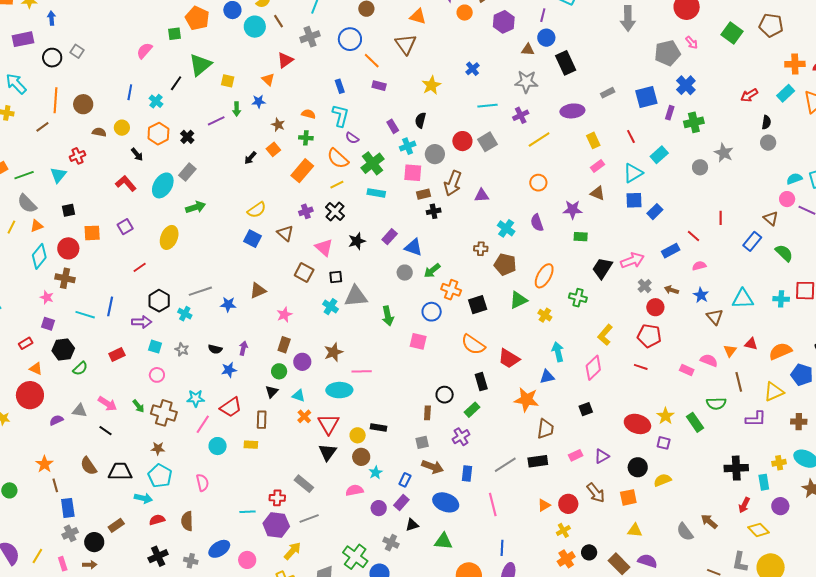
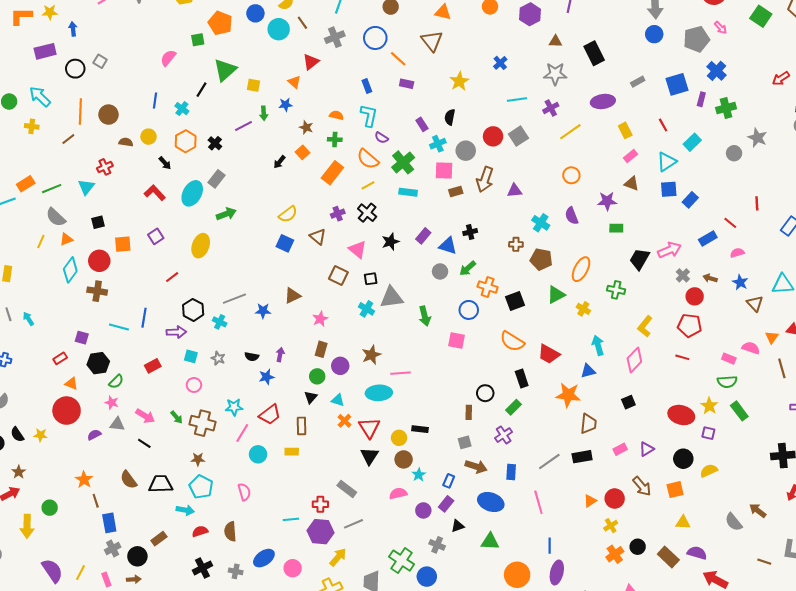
blue circle: (546, 38) -> (654, 34), moved
black cross: (434, 211) -> (470, 232), moved
pink star: (47, 297) -> (112, 403), moved
green semicircle: (716, 403) -> (727, 382), moved

